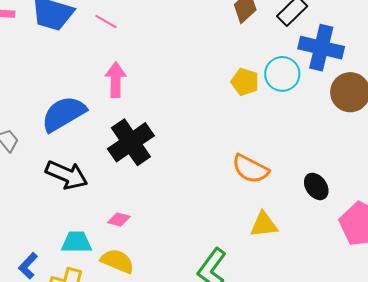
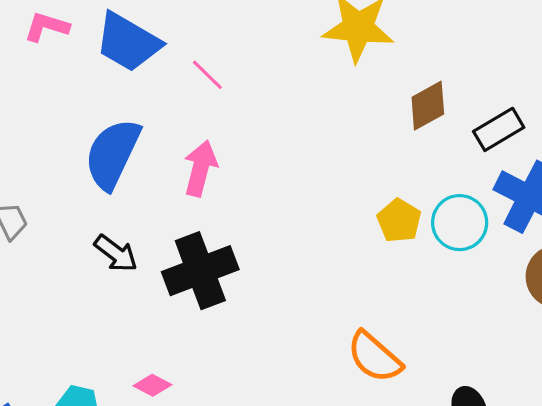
blue semicircle: (64, 114) -> (112, 154), moved, turned -48
black arrow: (67, 175) -> (116, 253), moved, size x0.7

